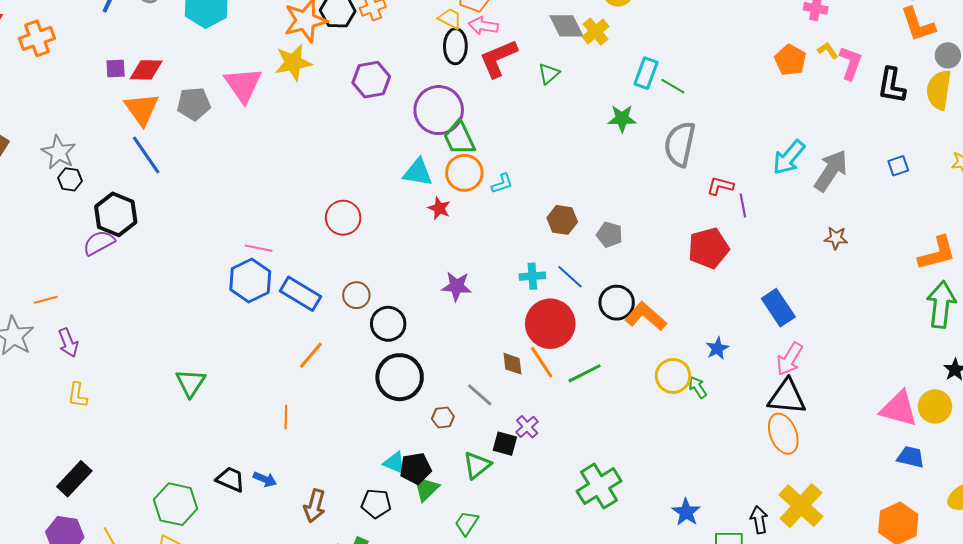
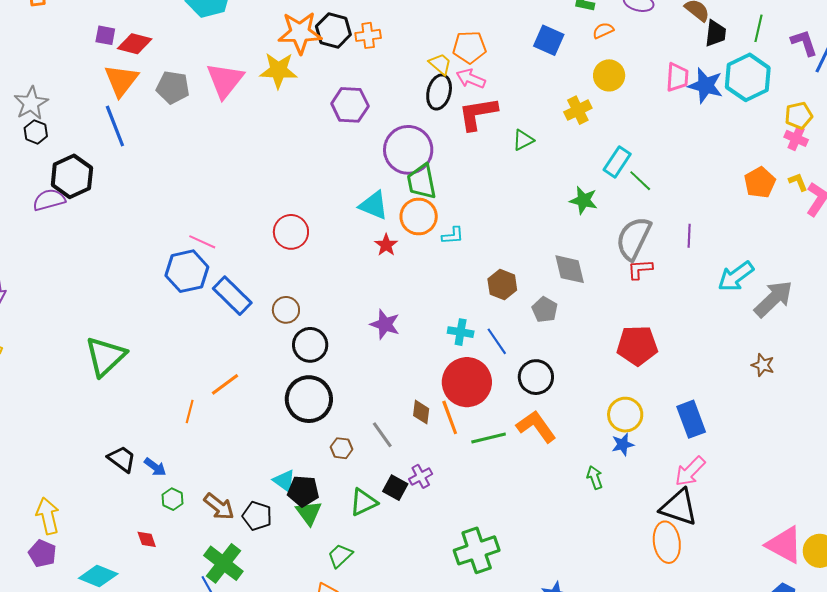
gray diamond: (566, 26) -> (570, 269), moved
red L-shape: (720, 186) -> (640, 269), moved, turned -32
purple line: (743, 205) -> (689, 236), moved
orange L-shape: (646, 316) -> (536, 426), moved
orange line: (311, 355) -> (225, 384), moved
yellow circle: (673, 376) -> (625, 415), moved
green triangle: (191, 383) -> (105, 356), size x1.4
green triangle: (426, 488) -> (309, 513), turned -36
green hexagon: (176, 504) -> (172, 499), moved, size x0.5
brown arrow: (315, 506) -> (219, 506), moved, turned -80

